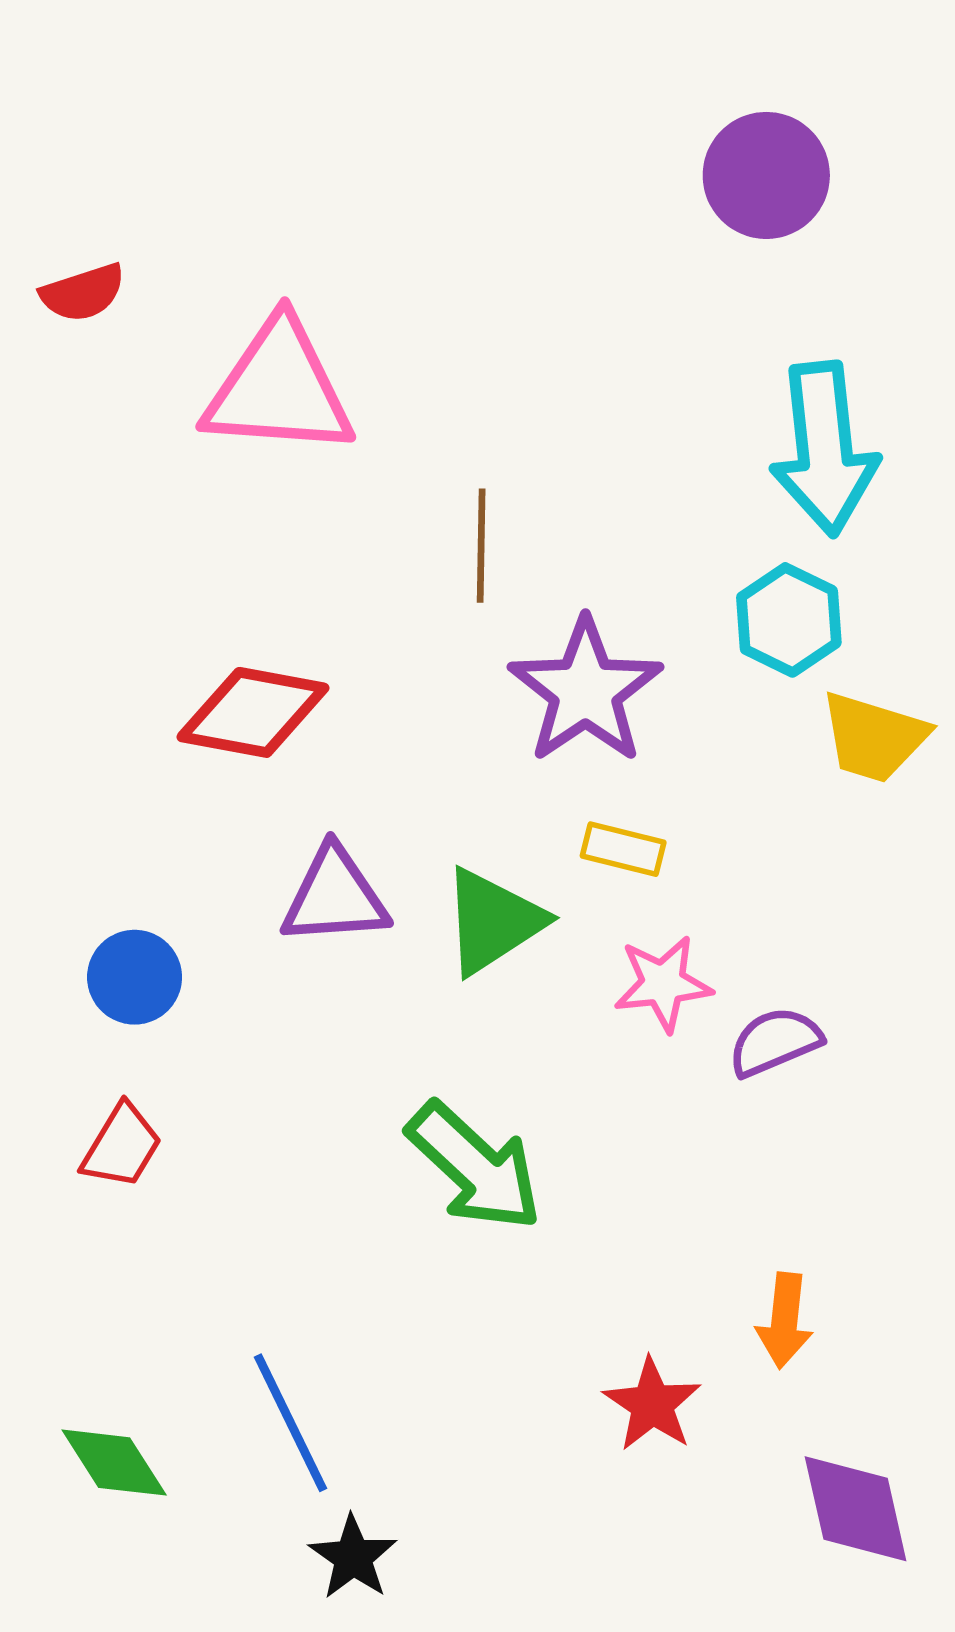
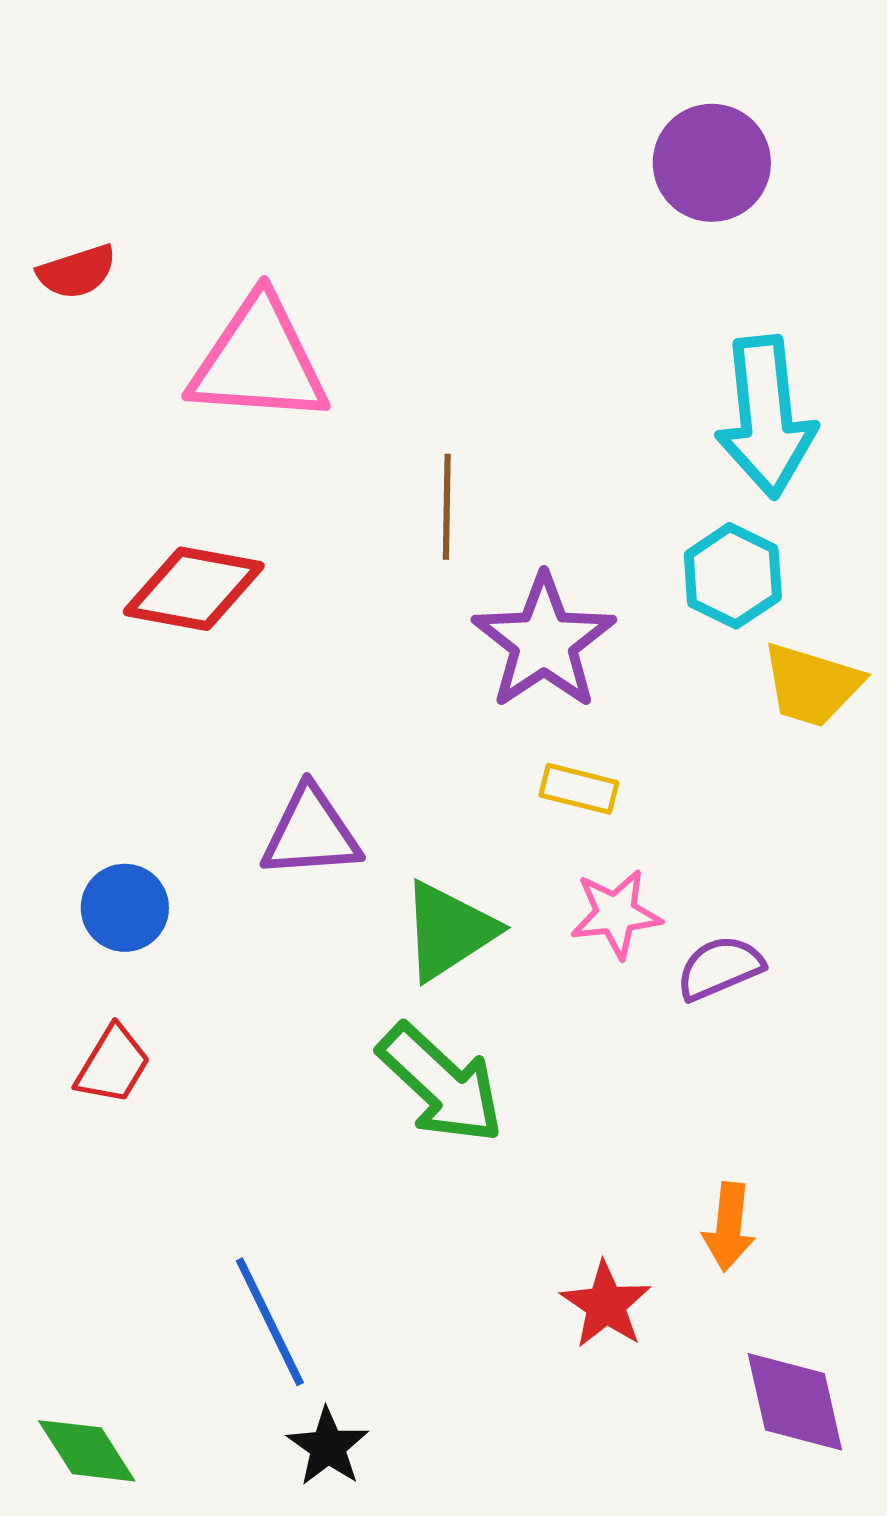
red diamond: (253, 712) -> (194, 589), moved
green triangle: (493, 921) -> (449, 931), moved
green diamond: (114, 1463) -> (87, 1451), moved

